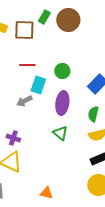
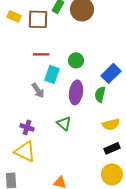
gray arrow: (24, 101) -> (38, 90), turned -98
green semicircle: (93, 114) -> (100, 94), moved
green triangle: (60, 133) -> (64, 123), moved

